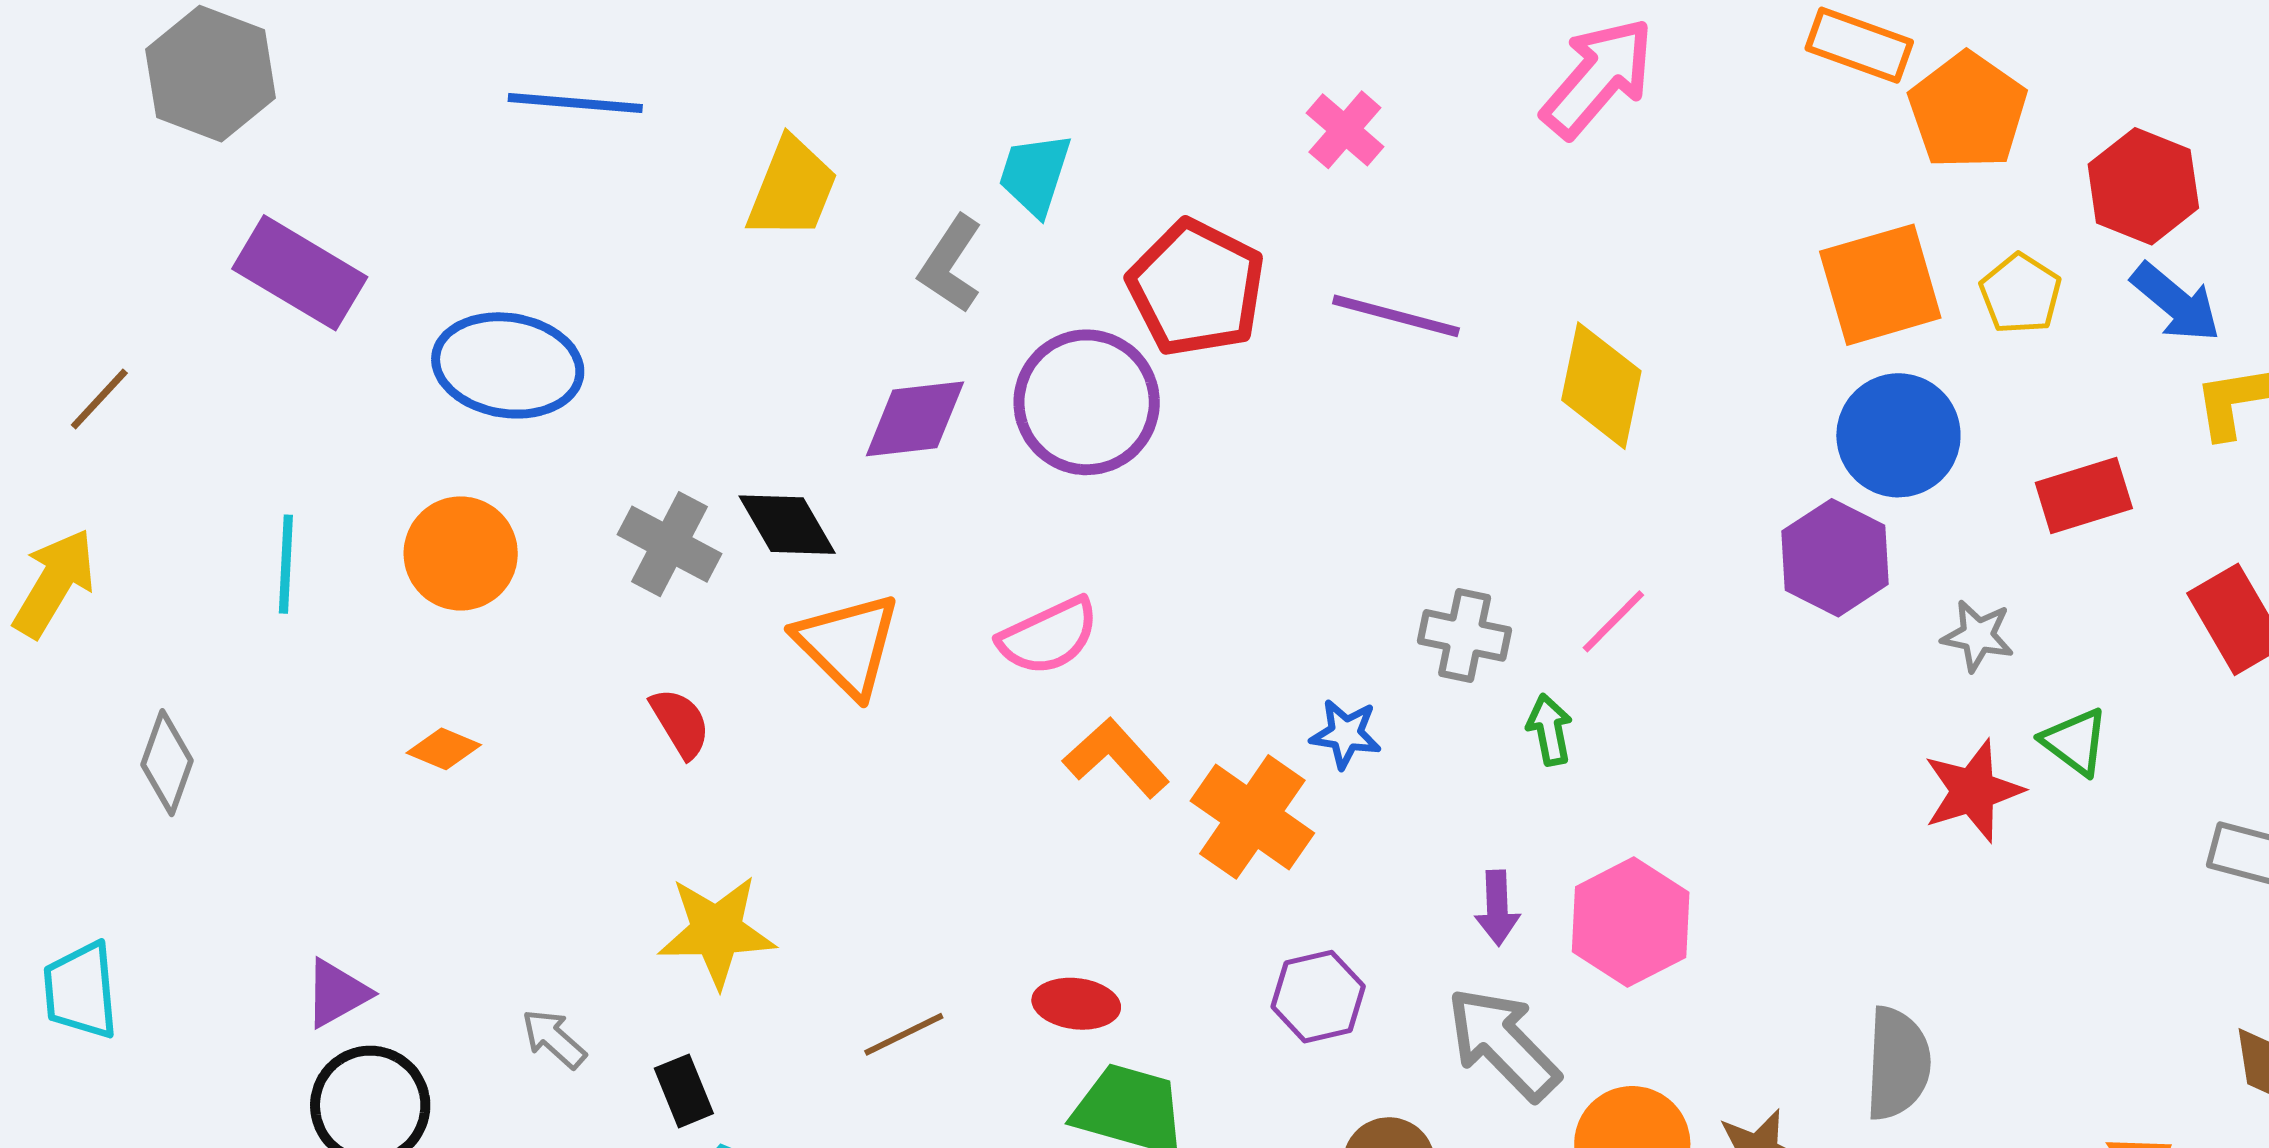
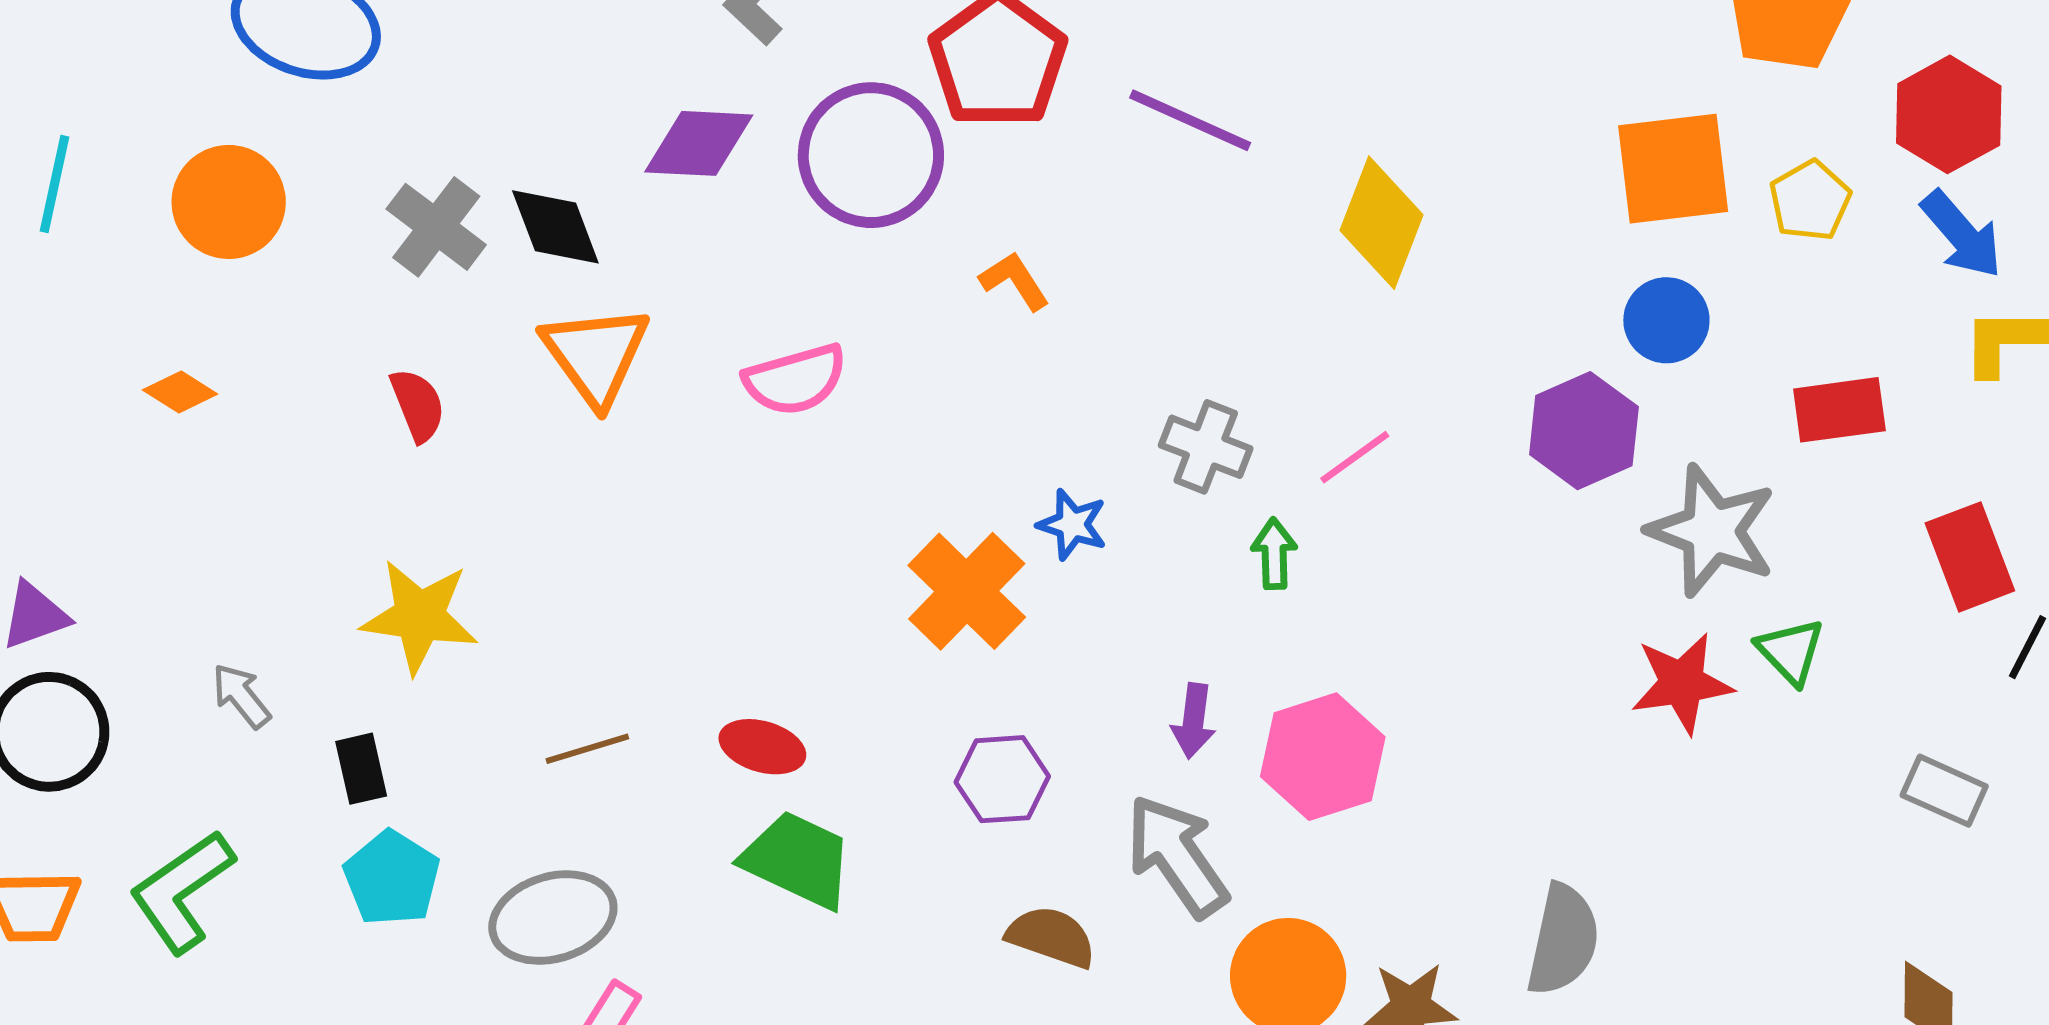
blue circle: (1898, 435) -> (1666, 320), size x0.7
gray star: (1978, 636) -> (1712, 531), size x1.8
orange L-shape: (1116, 758) -> (1014, 281), moved, size x0.7

